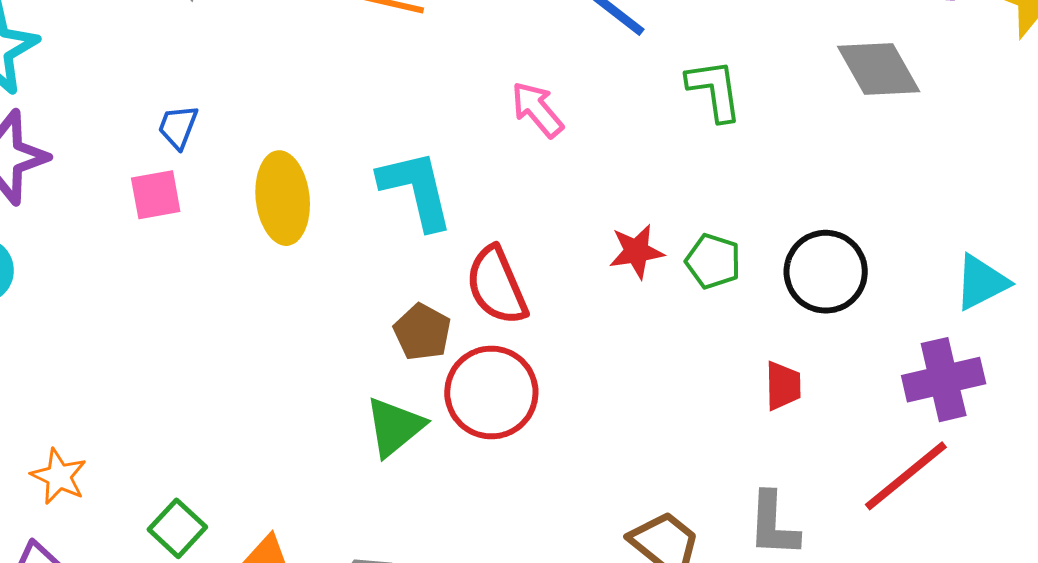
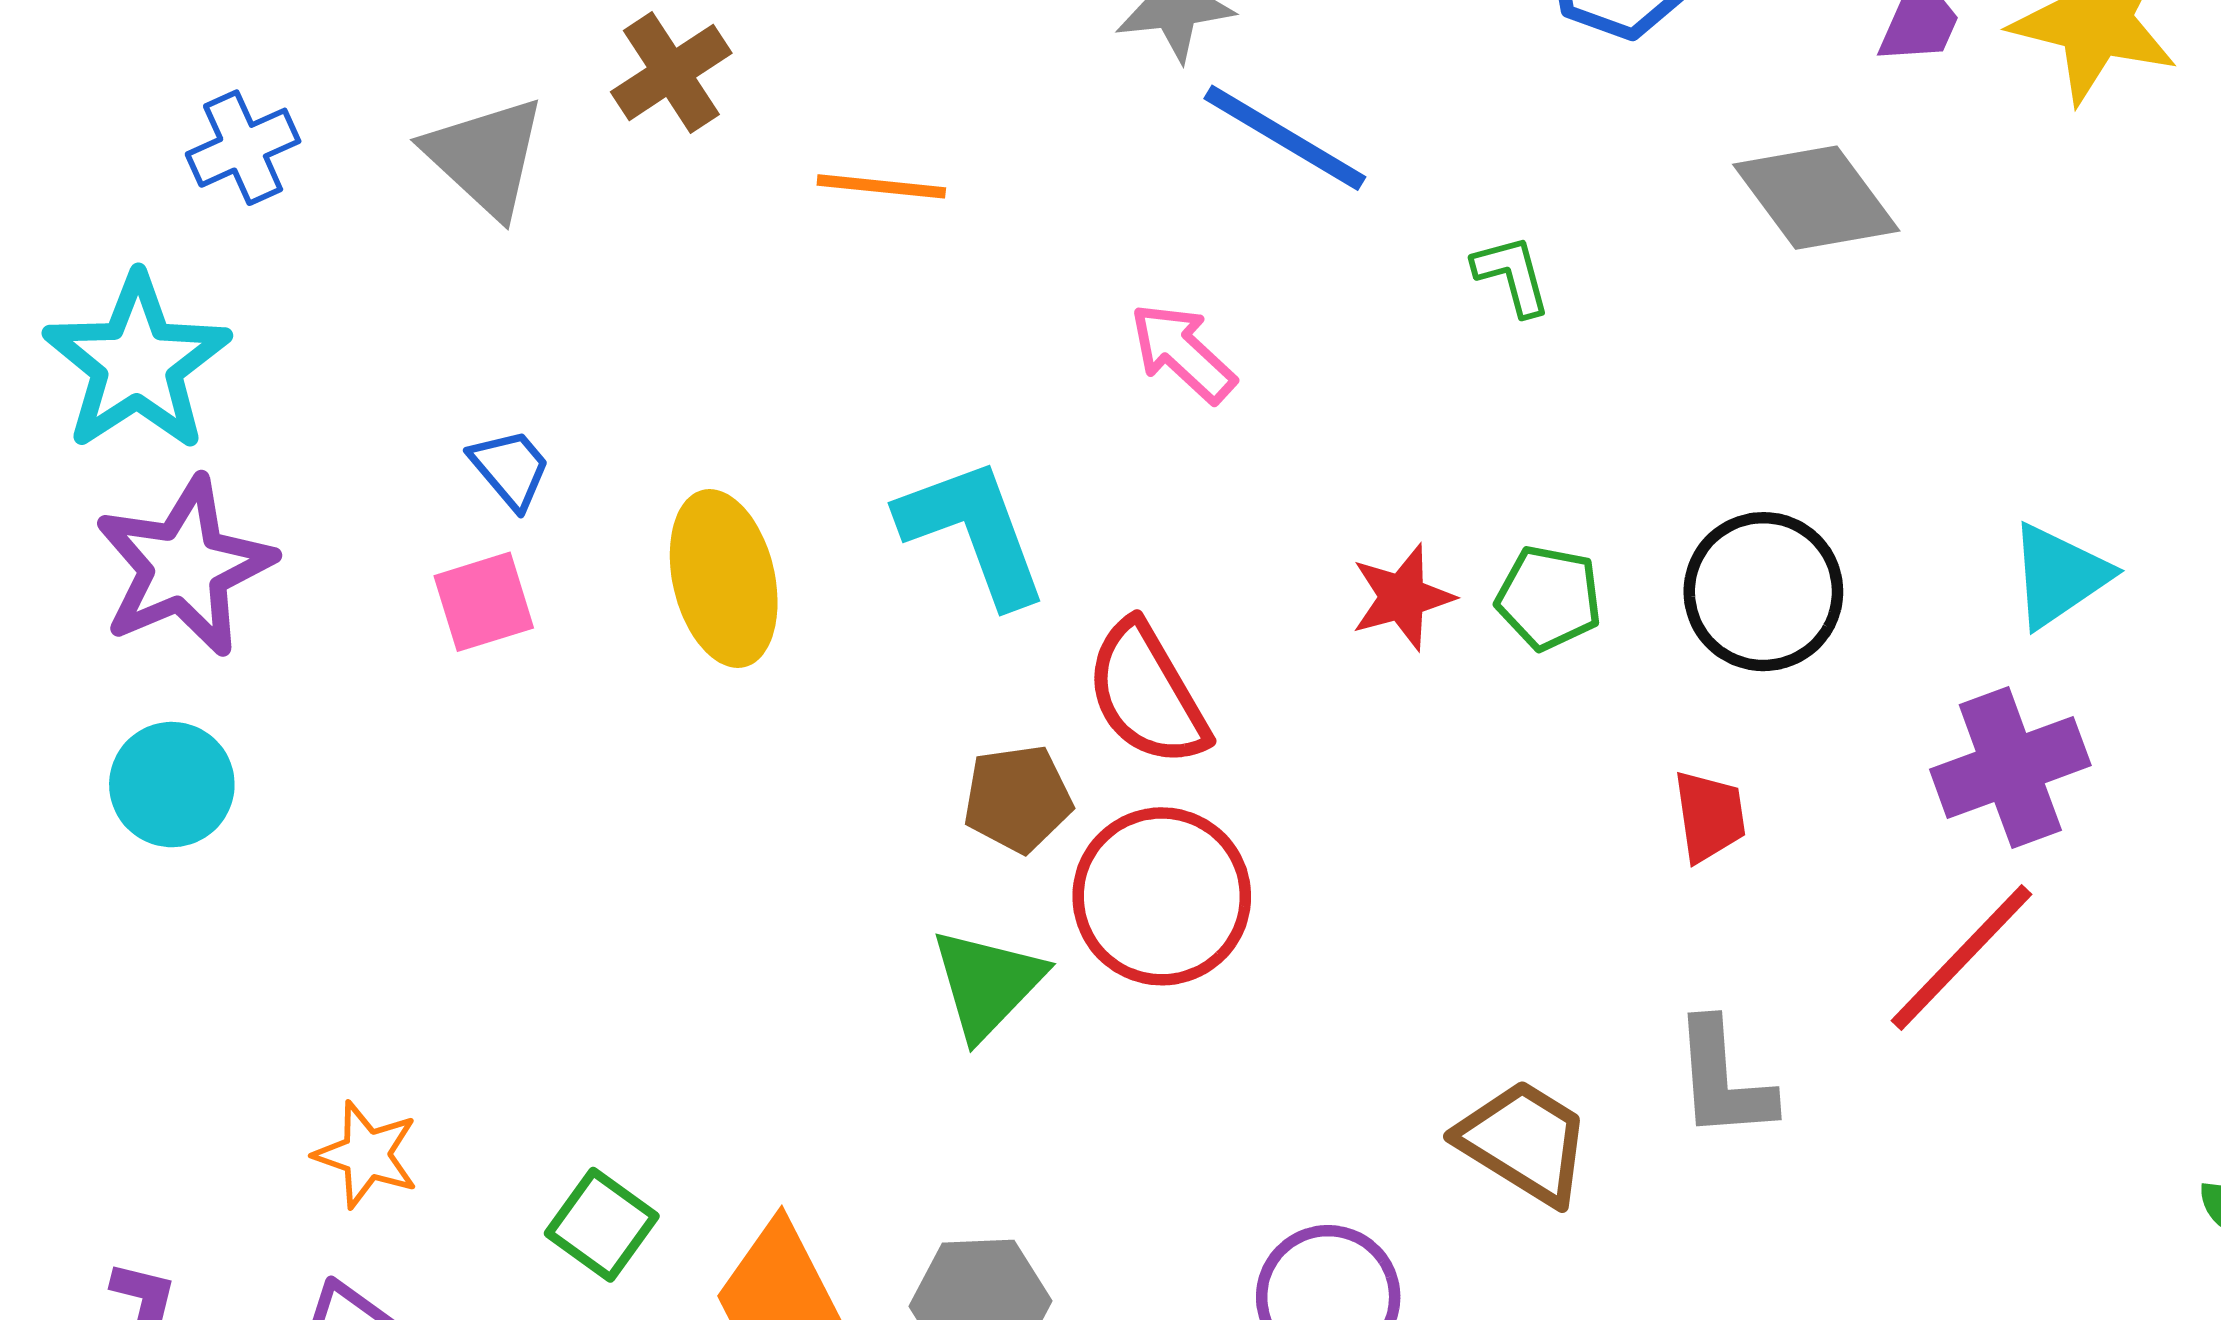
green L-shape: (714, 90) -> (1512, 275), size x0.7
blue trapezoid: (178, 127) -> (510, 469), turned 126
brown pentagon: (422, 332) -> (1018, 799), turned -30

